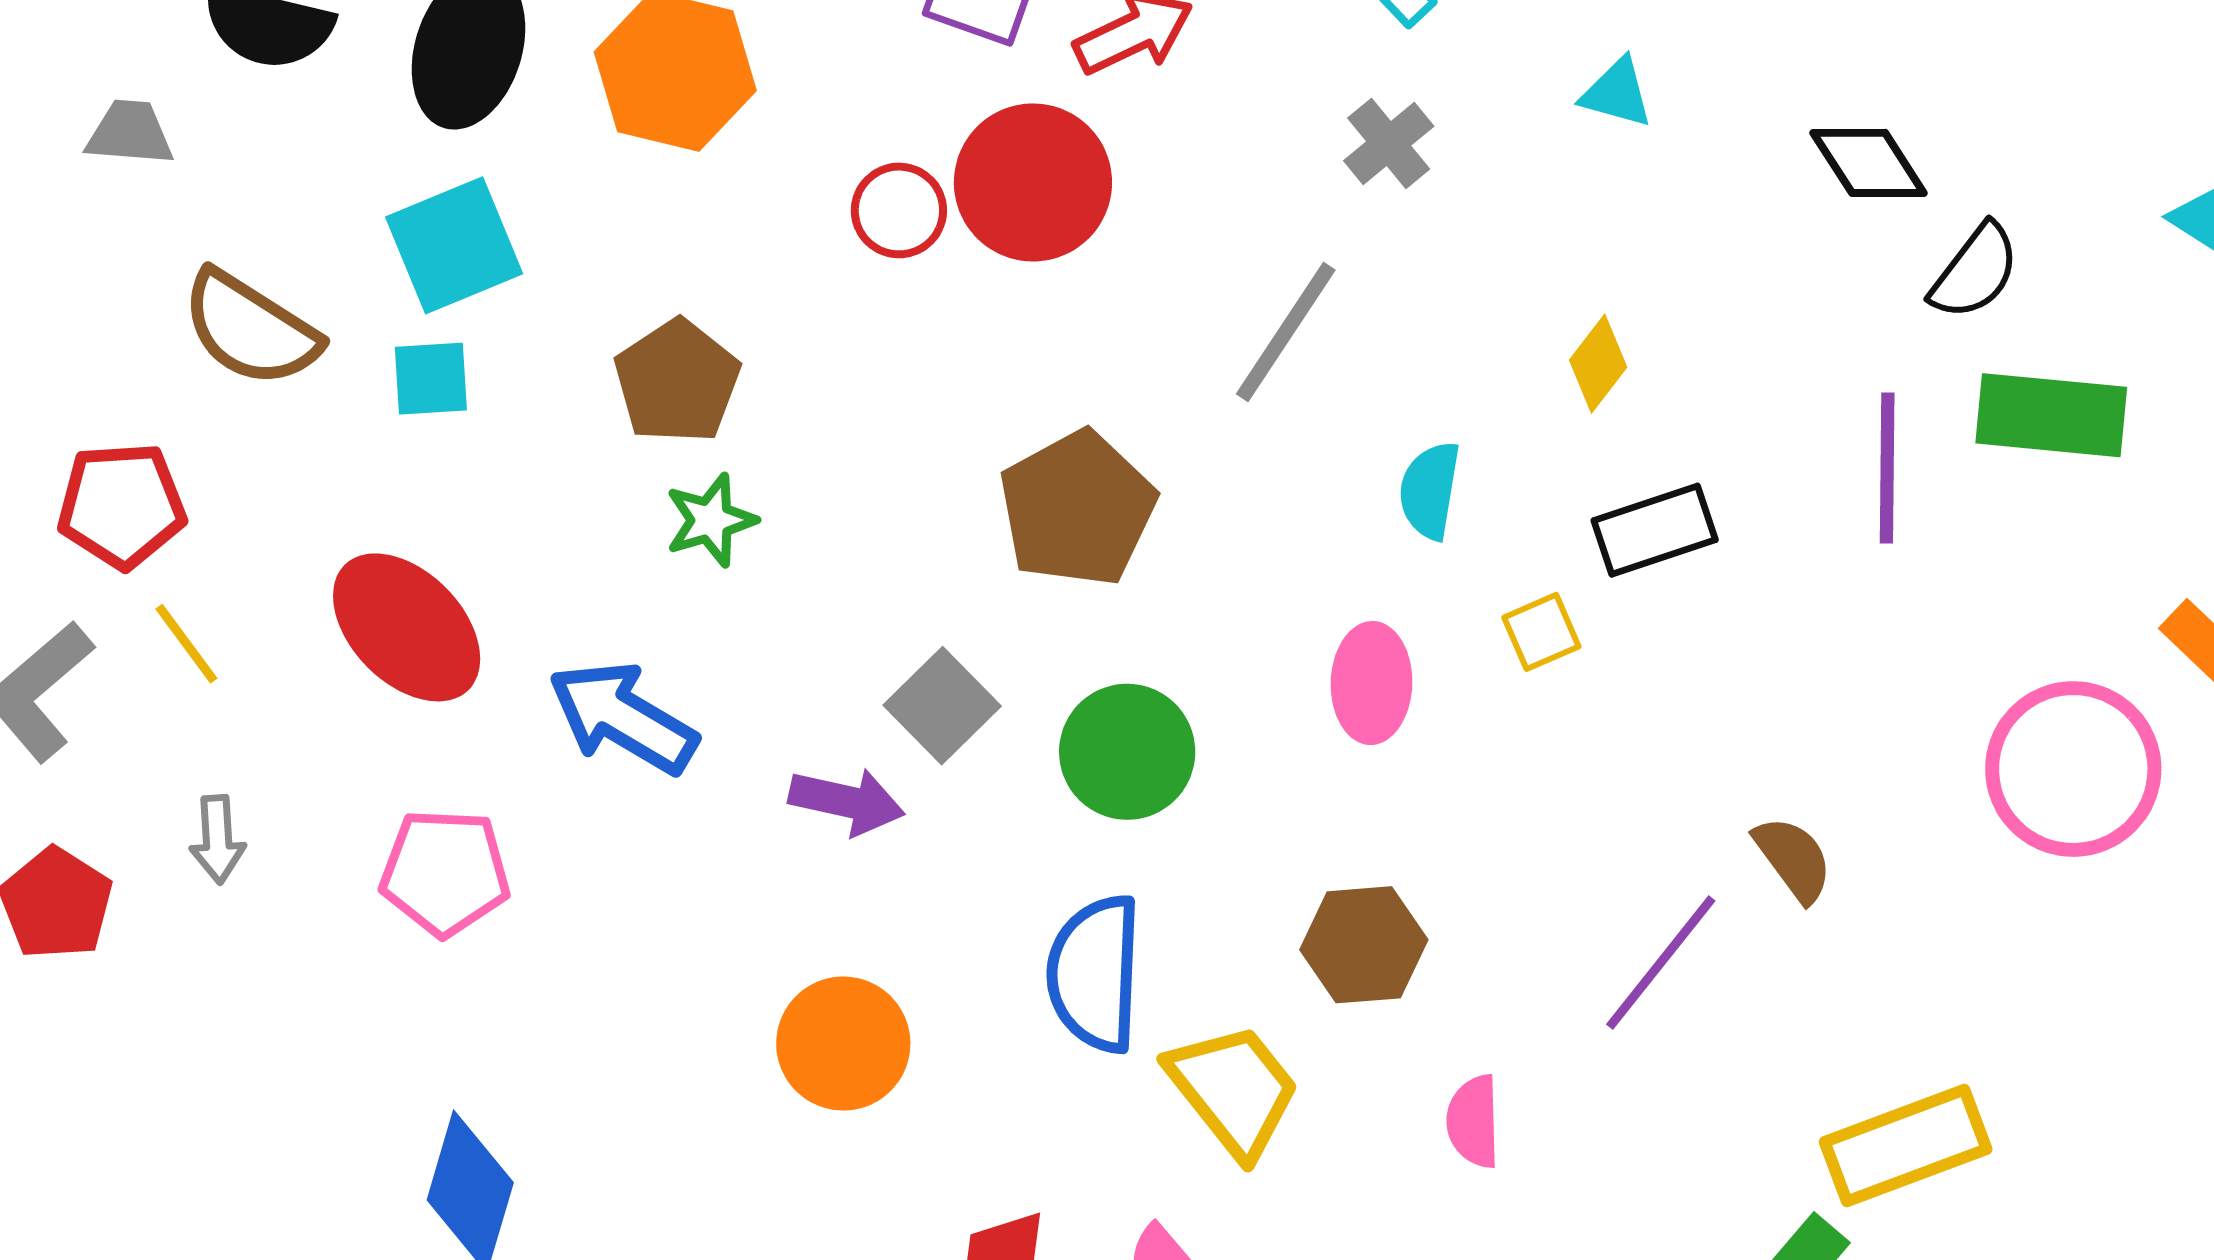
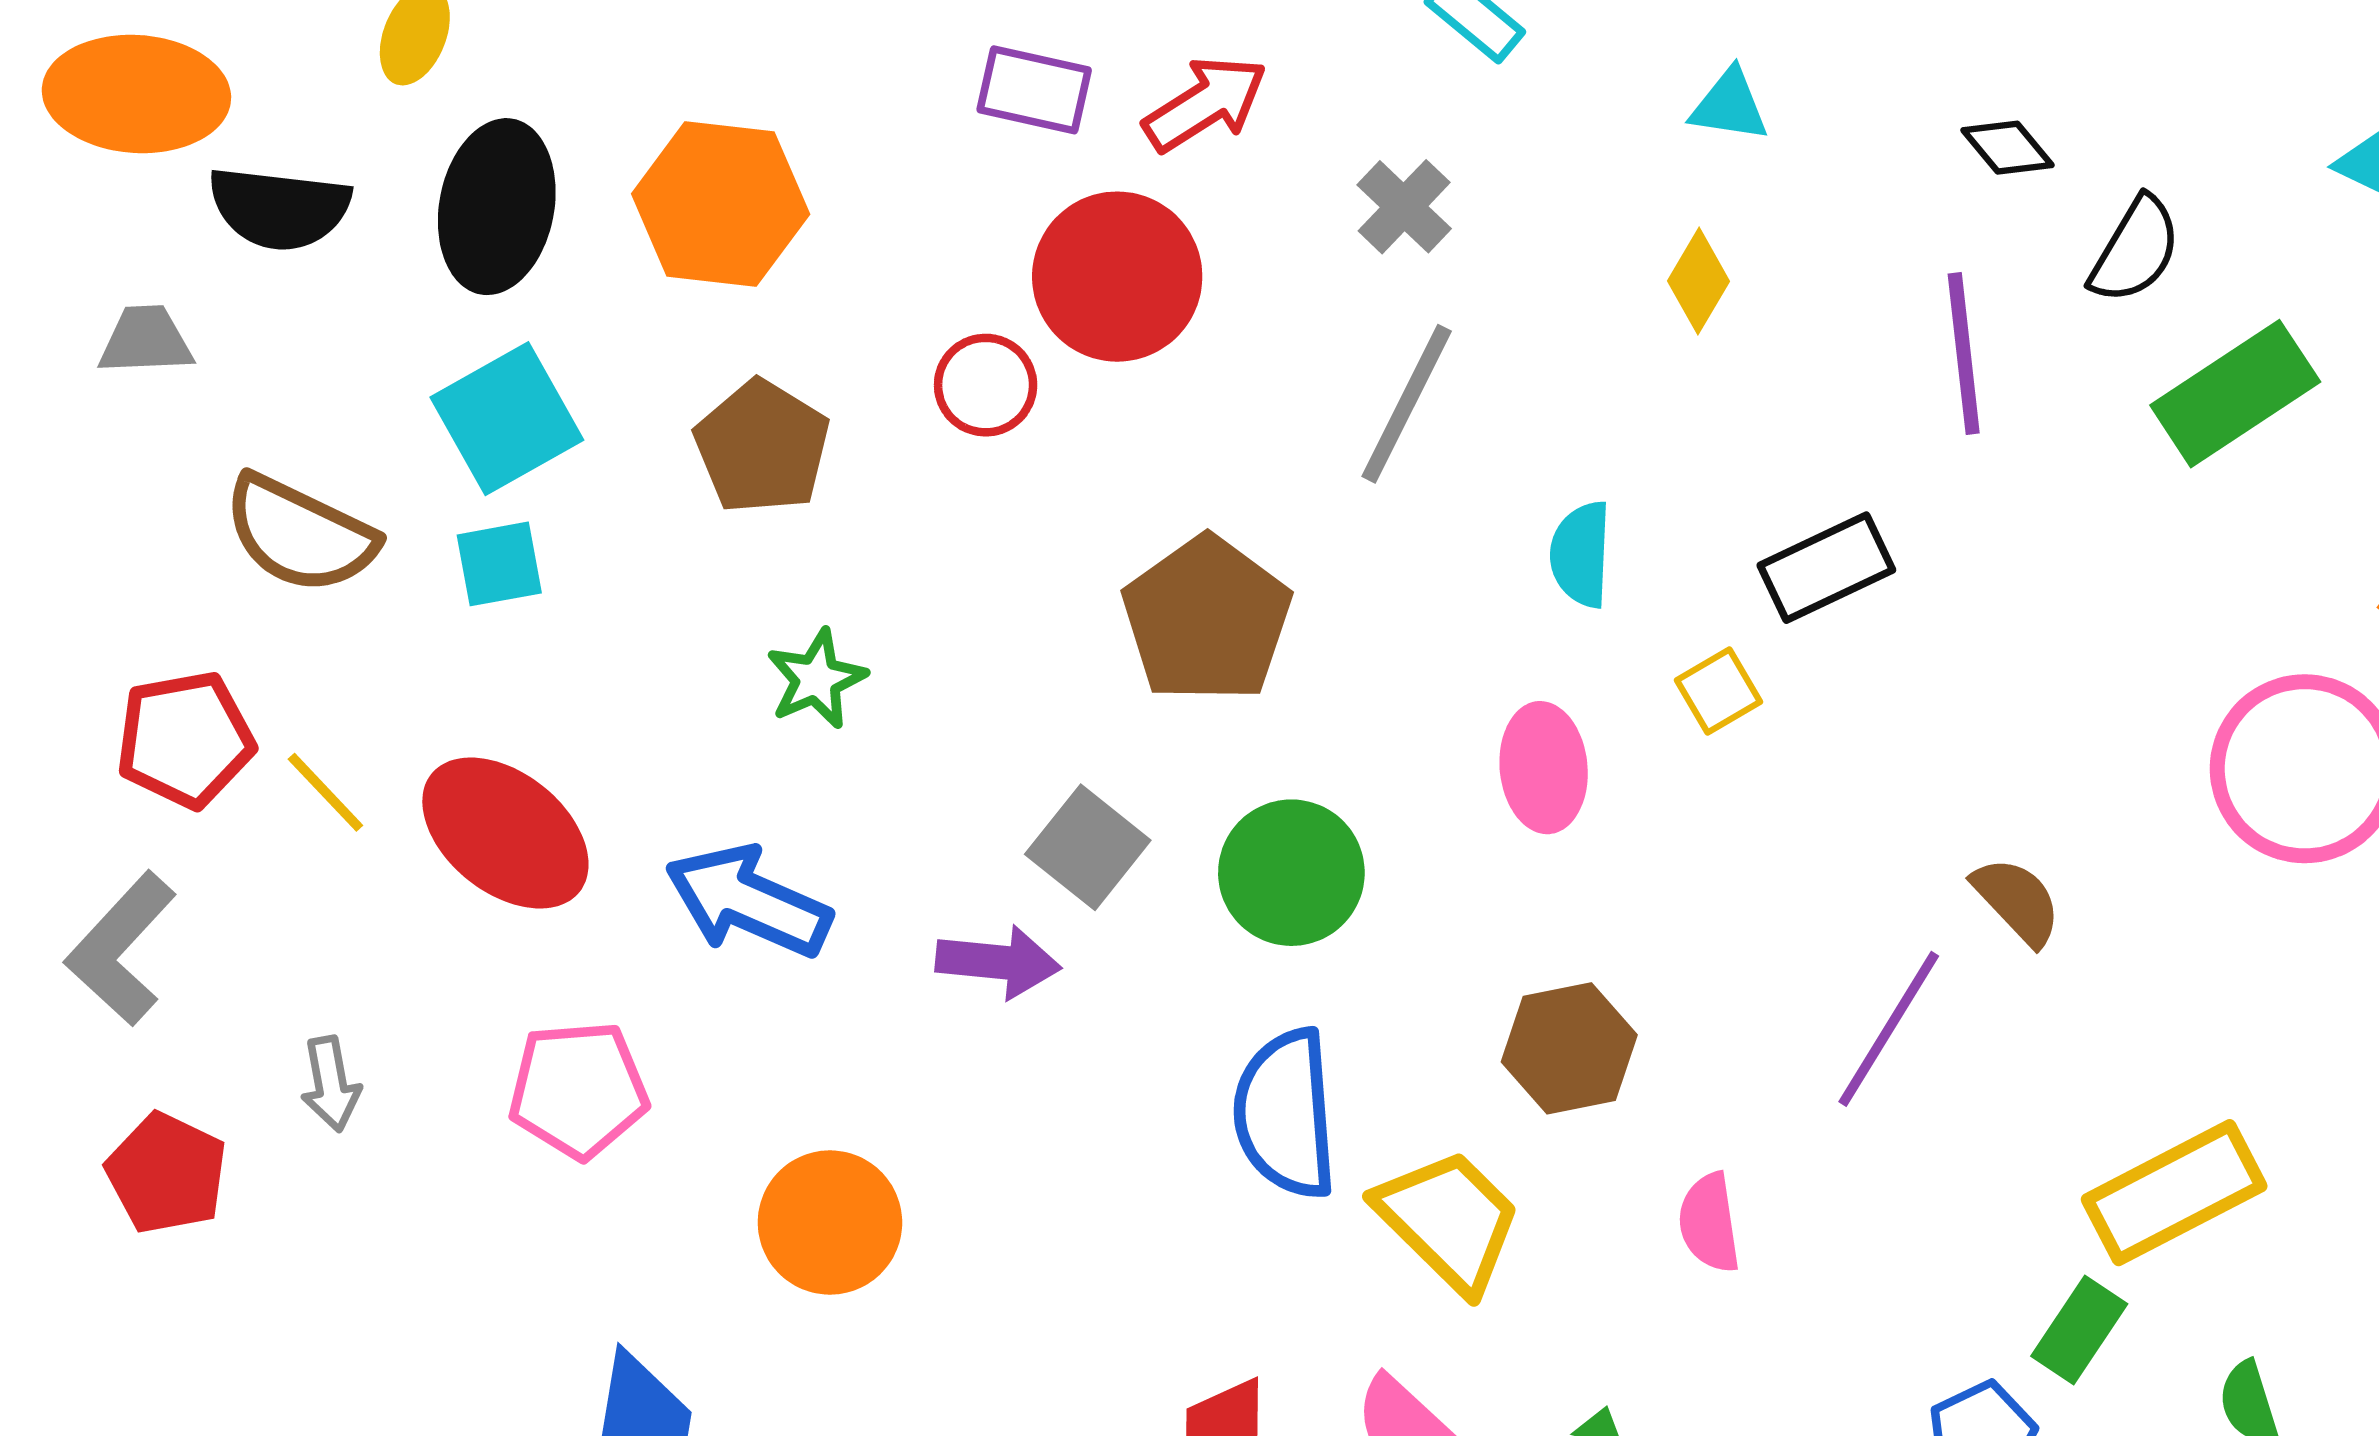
gray cross: (1389, 143) -> (1404, 207), moved
black diamond: (1869, 163) -> (2007, 148), size x0.7
red circle: (899, 210) -> (986, 385), moved
yellow diamond: (1598, 364) -> (1698, 281), moved
brown pentagon: (677, 381) -> (762, 447), moved
green rectangle: (2051, 415) -> (2235, 394), turned -32
purple line: (1887, 468) -> (1964, 354), moved
yellow line: (186, 644) -> (325, 792), moved
orange circle: (843, 1044) -> (830, 1222), moved

